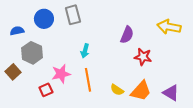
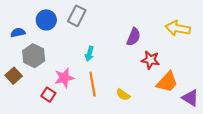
gray rectangle: (73, 15) -> (77, 16), turned 42
red square: (46, 90) -> (48, 95), turned -32
orange trapezoid: (141, 91) -> (167, 82), moved
purple triangle: (171, 93) -> (190, 98), moved

